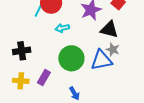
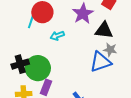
green circle: (71, 58) -> (38, 68), moved

